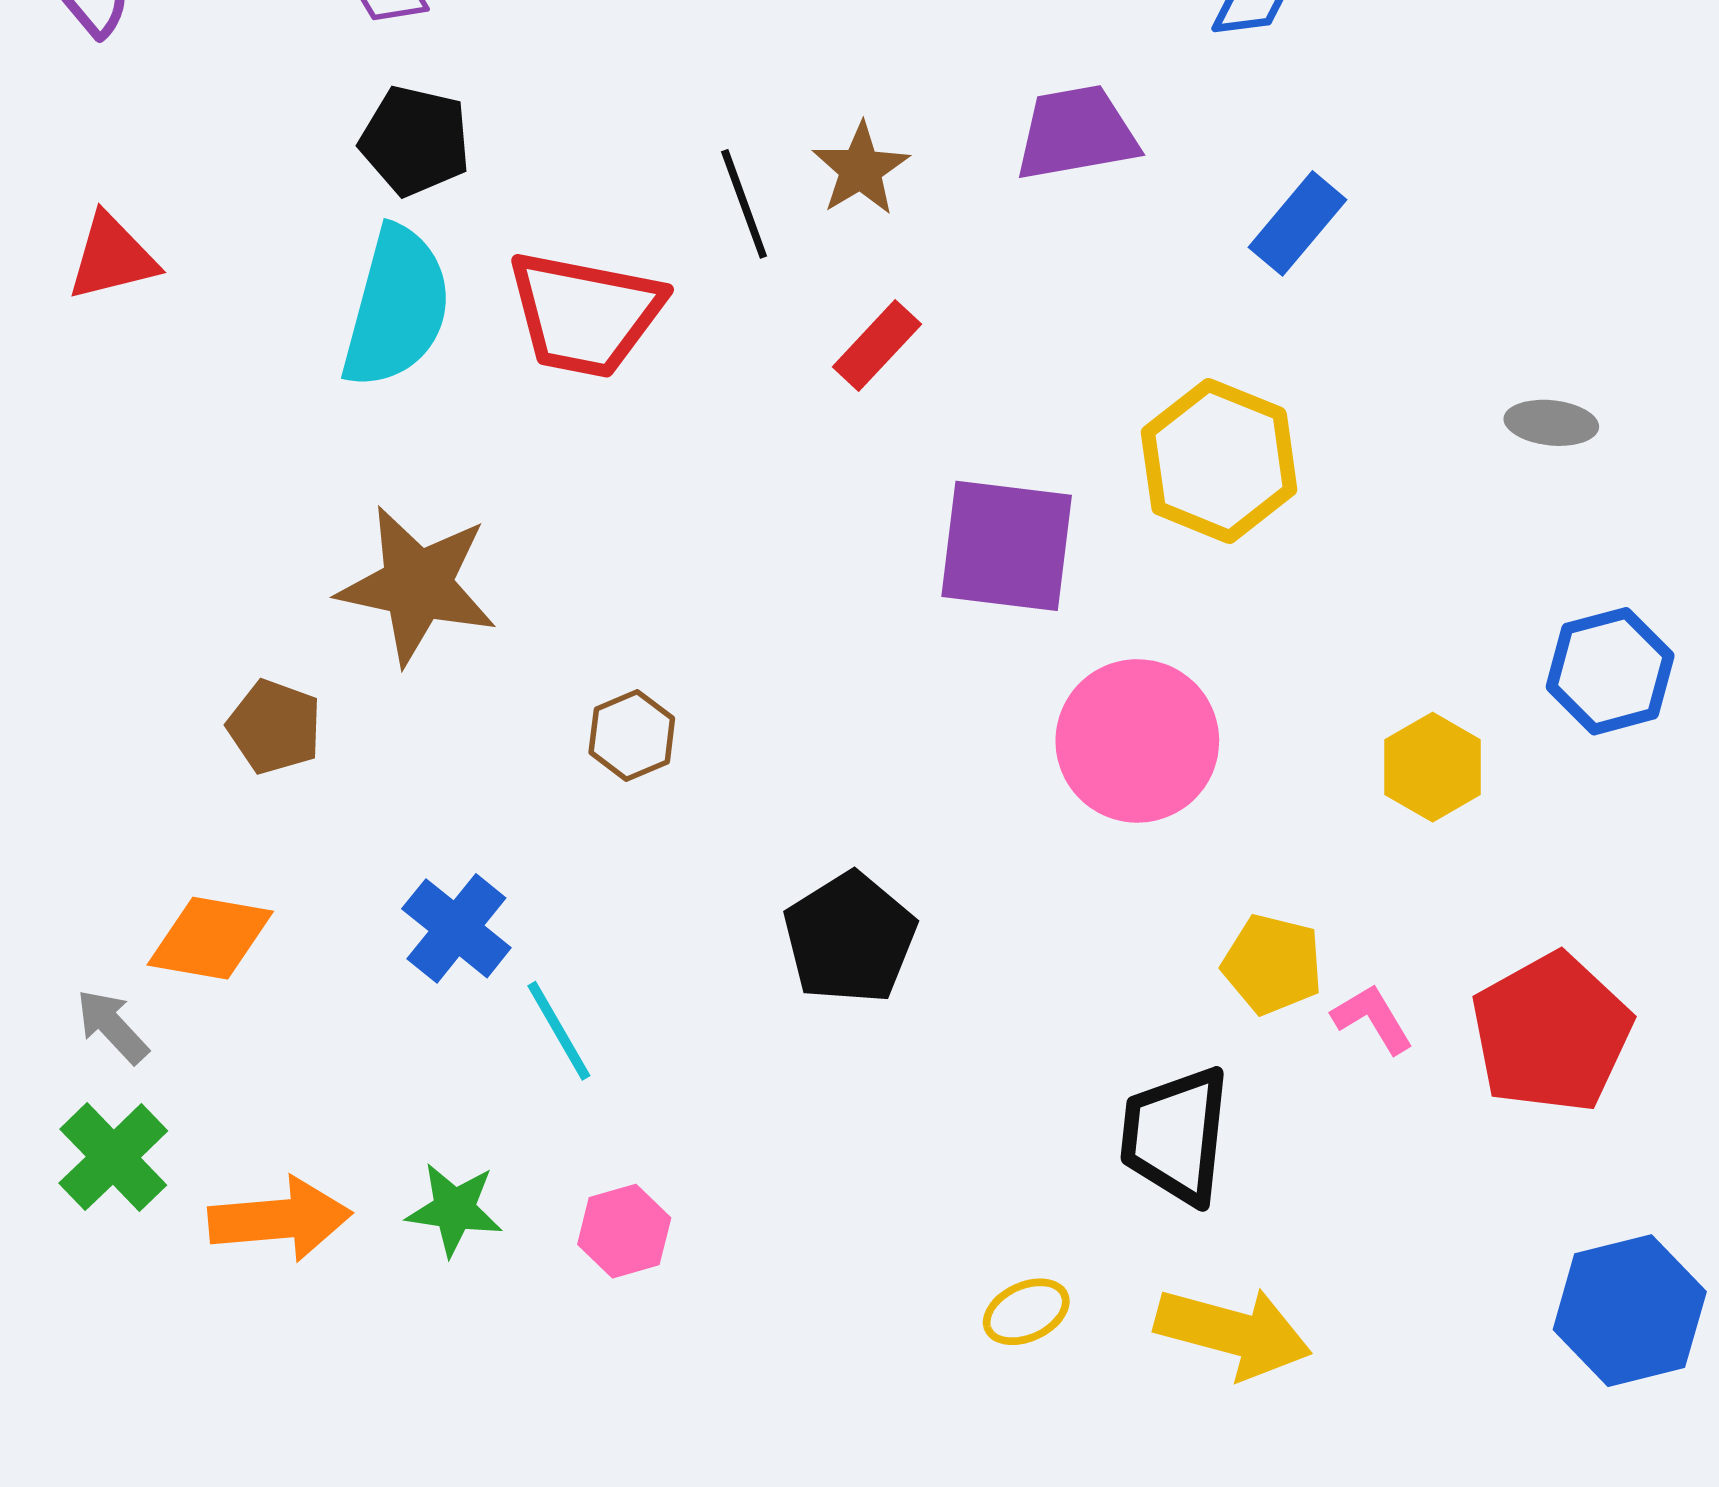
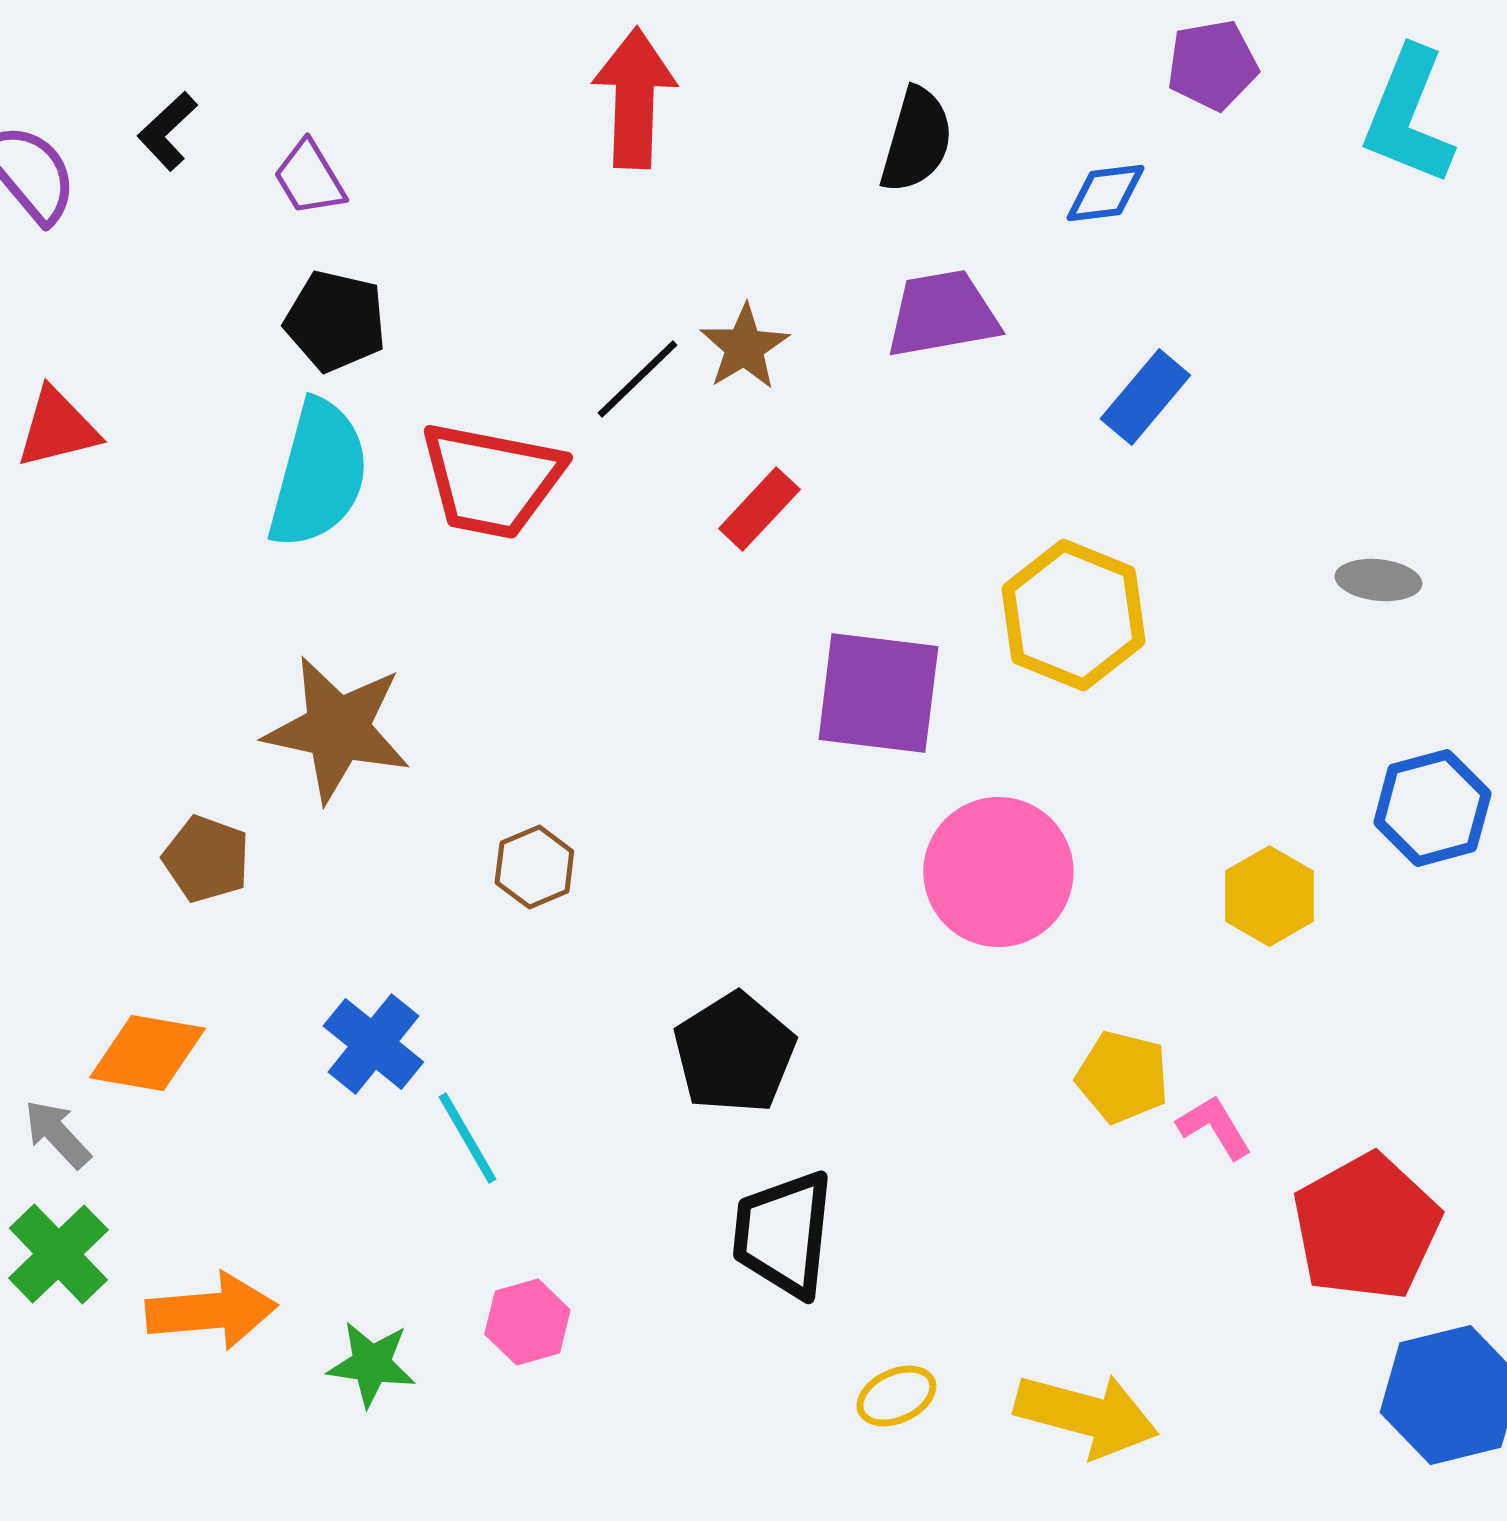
black line: (744, 204) -> (637, 379), turned 66
red pentagon: (1551, 1033) -> (1366, 1227), moved
black trapezoid: (1175, 1135) -> (783, 1234), moved
green star: (454, 1209) -> (371, 1364), moved

